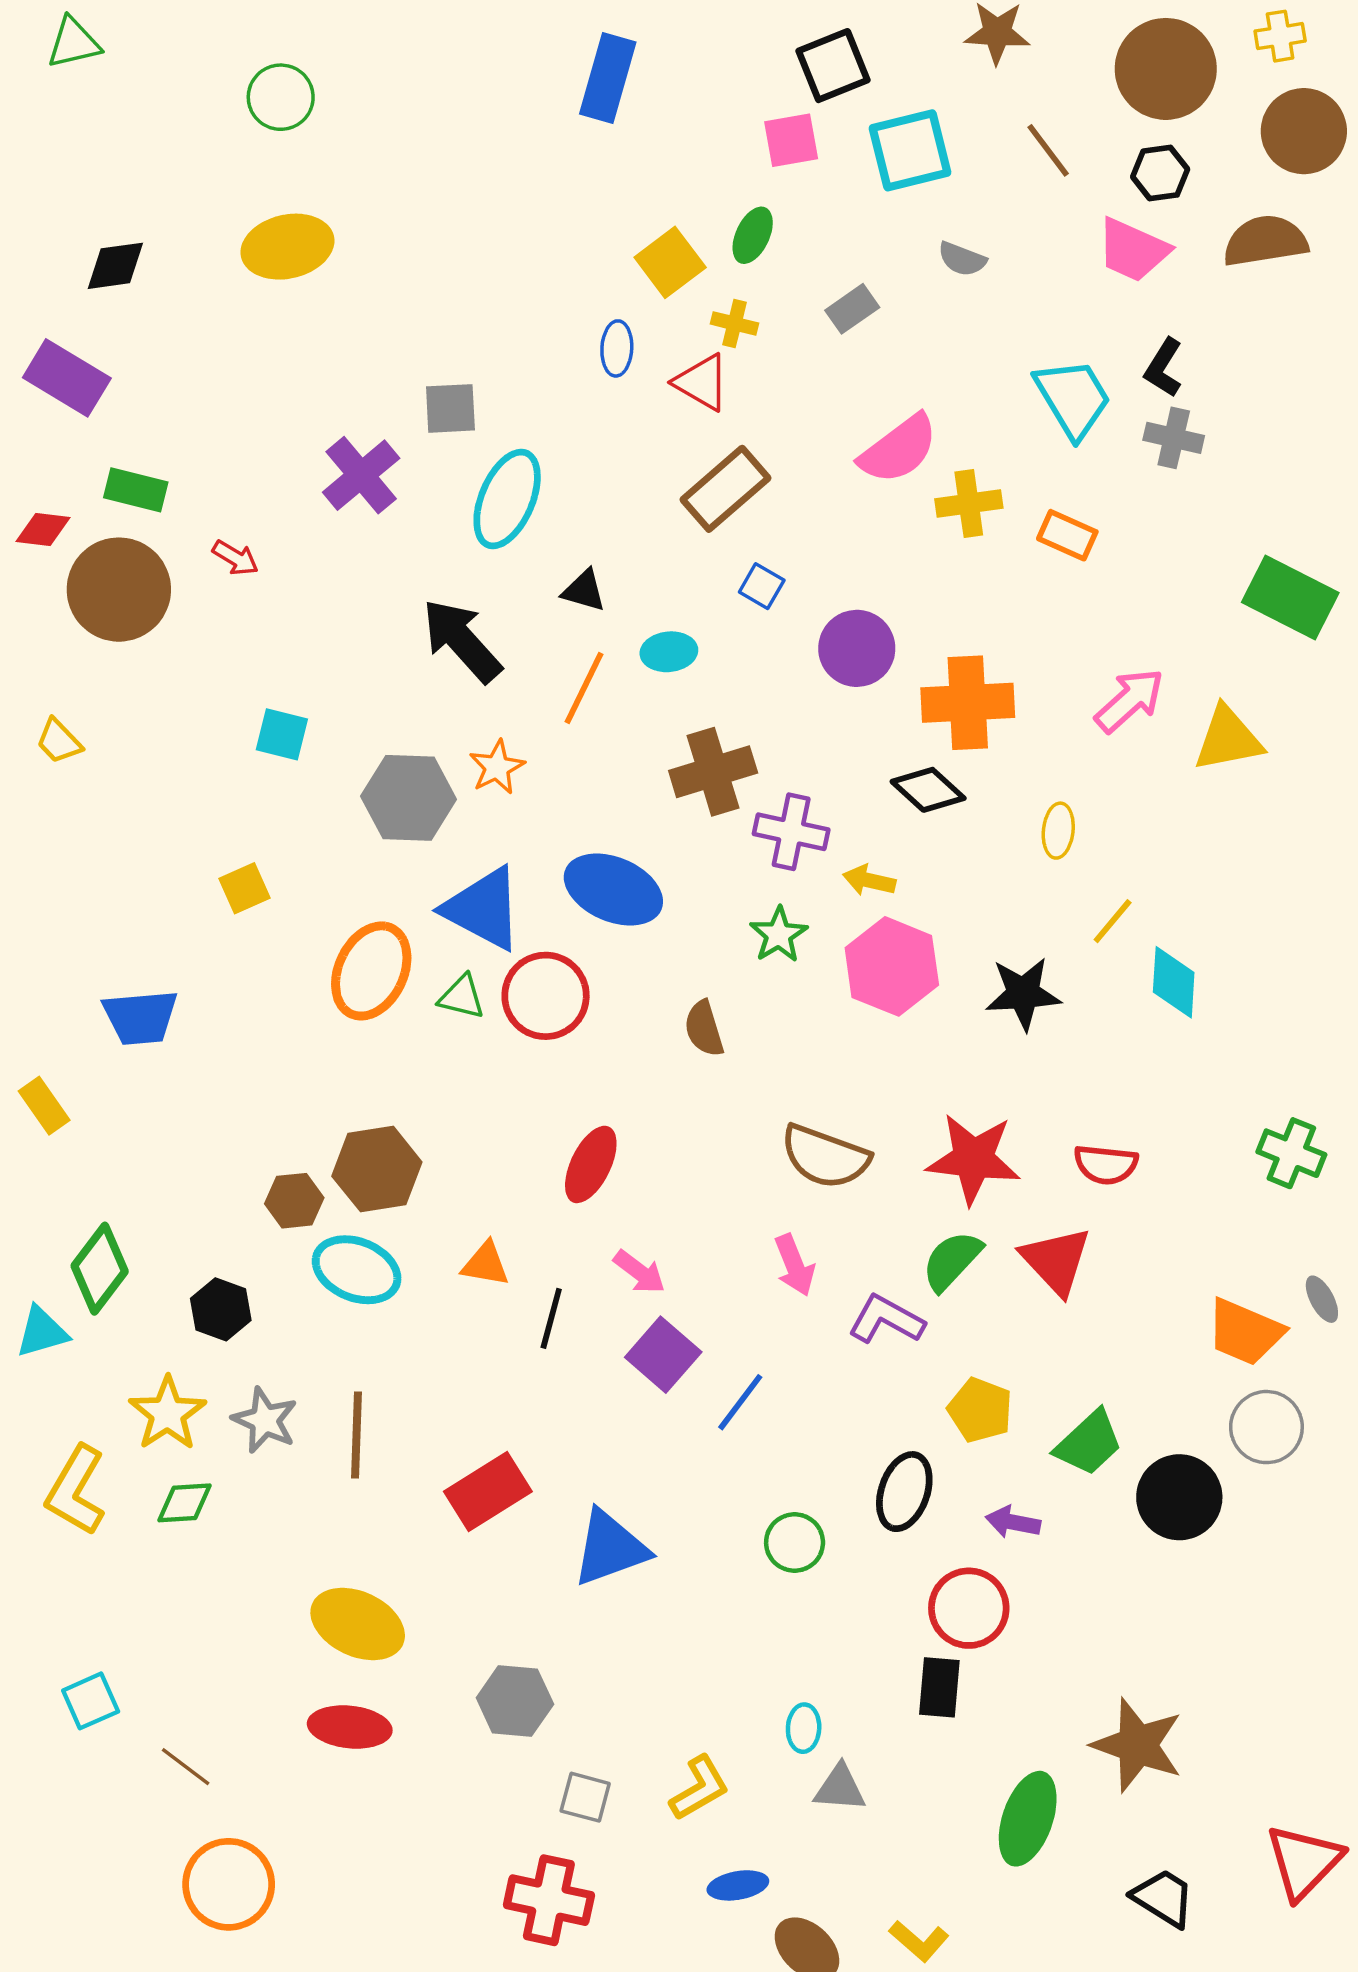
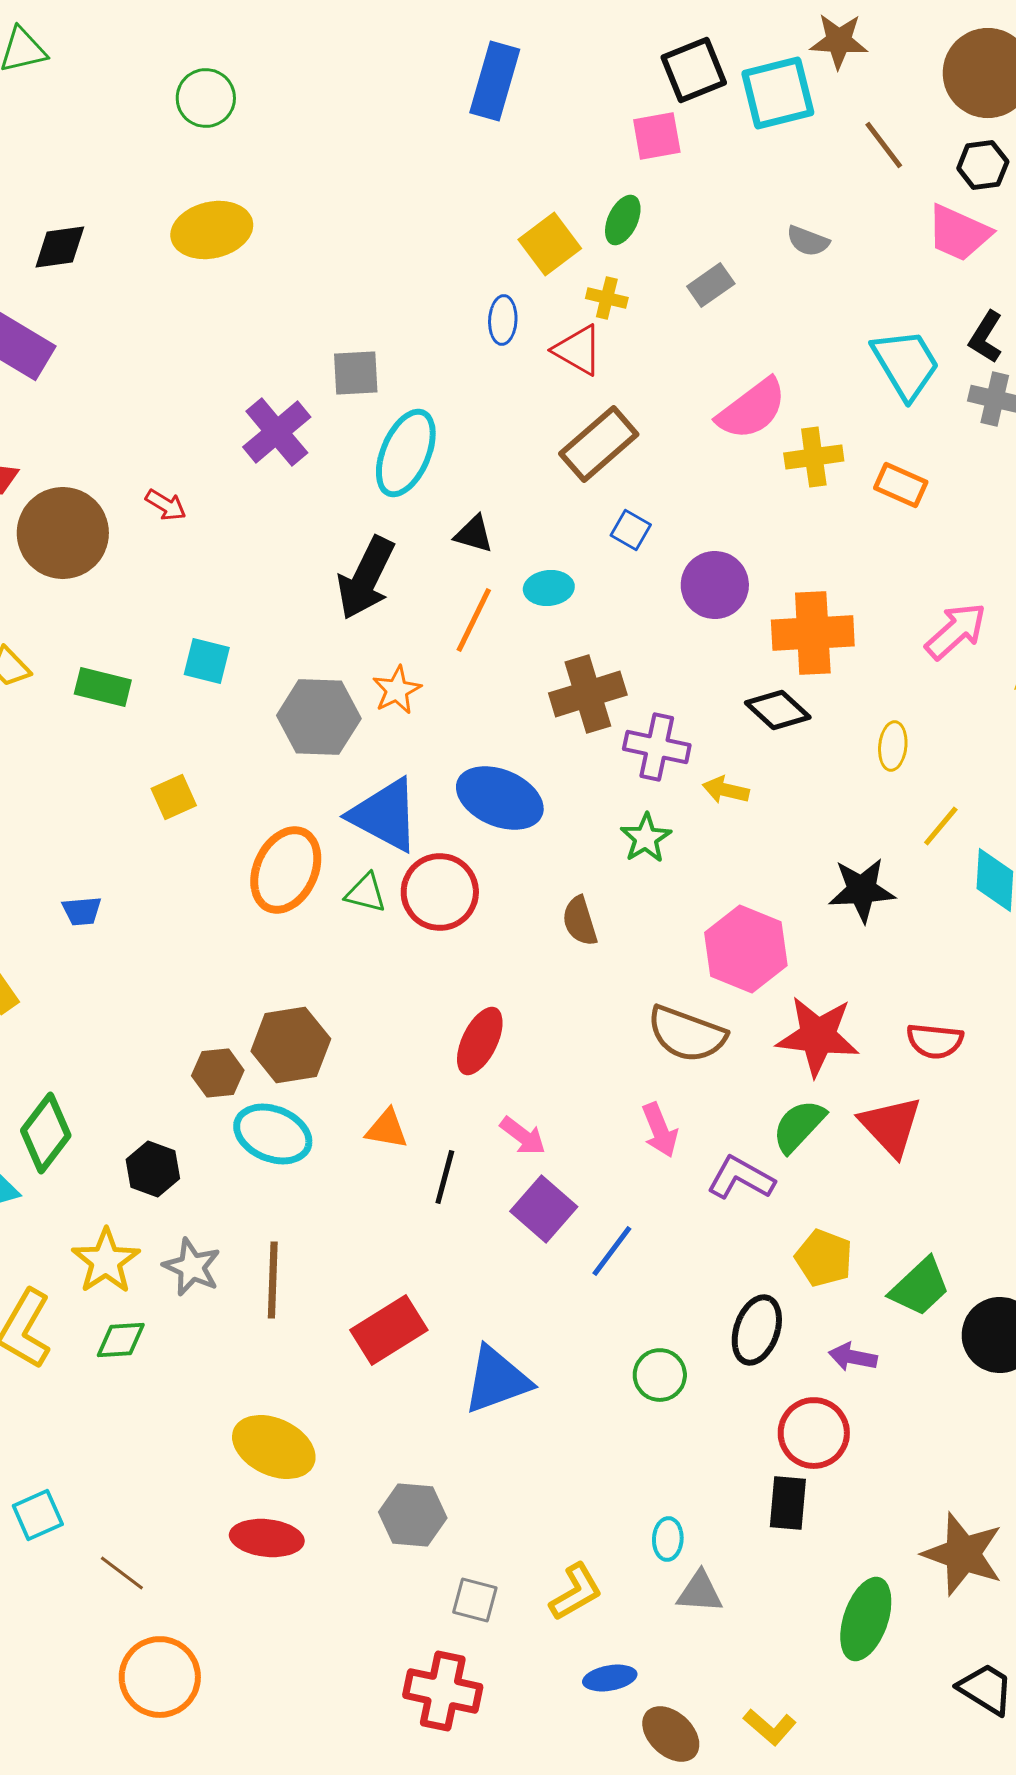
cyan square: (910, 150) -> (778, 93), moved
green rectangle: (136, 490) -> (103, 687), moved
black arrow: (462, 640) -> (366, 578), turned -112
pink hexagon: (892, 966) -> (746, 949), moved
blue trapezoid: (140, 1017) -> (82, 911), size x0.6

